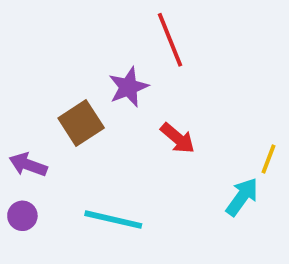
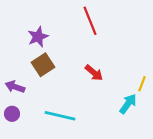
purple star: (128, 87) -> (38, 37), moved

